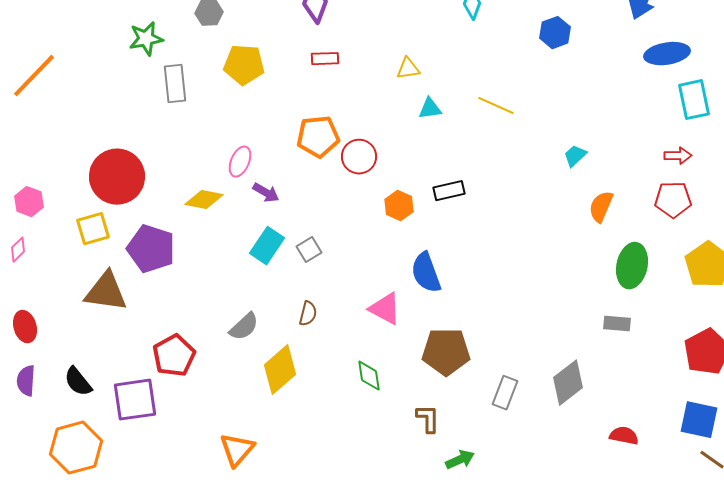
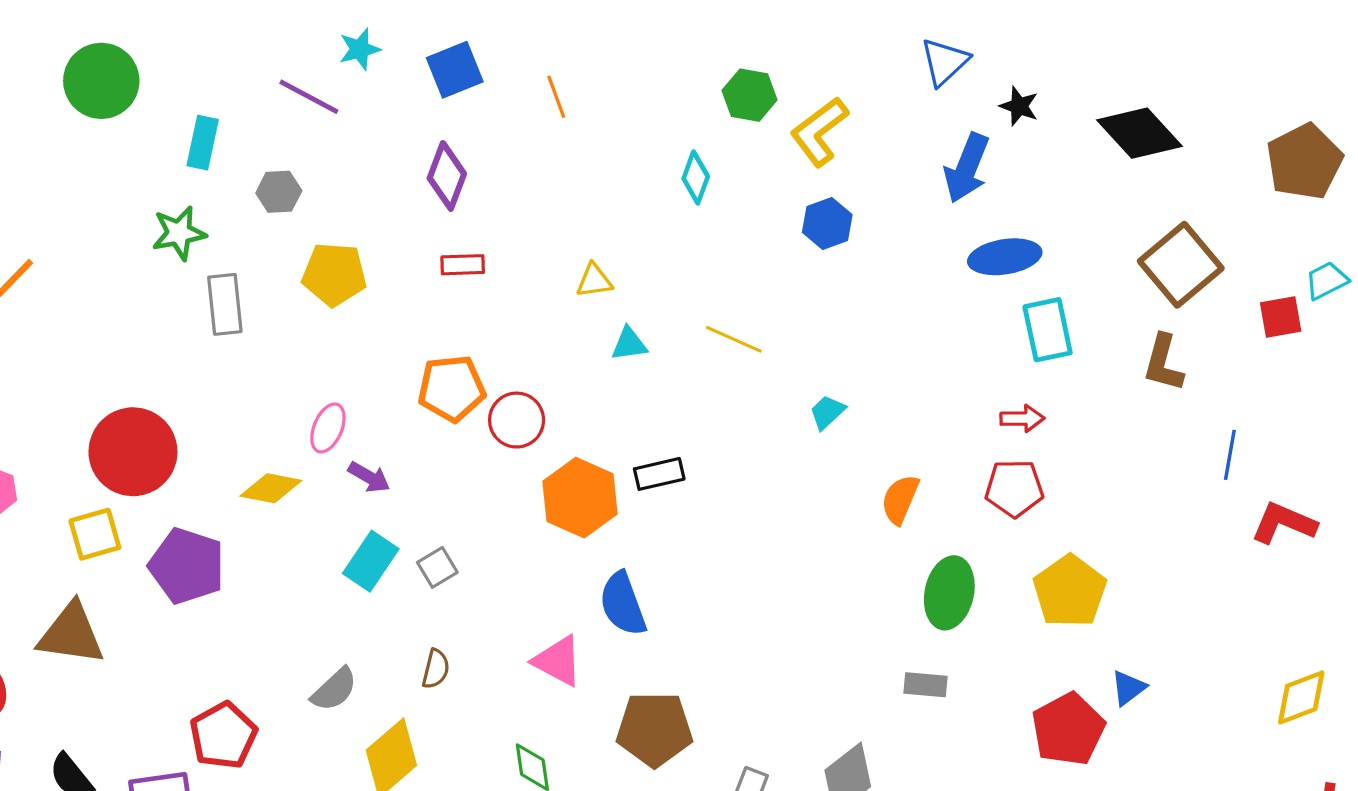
cyan trapezoid: (575, 156) -> (827, 412), moved
orange hexagon: (399, 206) -> (580, 498), size x1.6
brown triangle: (106, 292) -> (71, 634), moved

